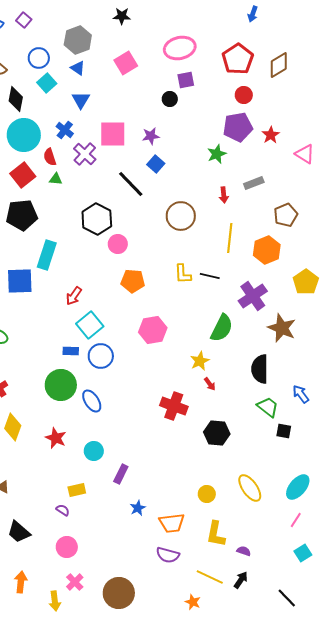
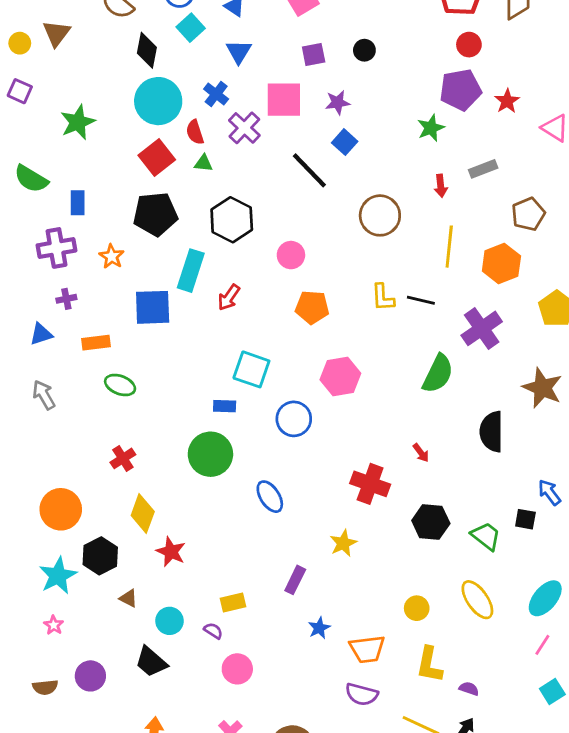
purple square: (186, 80) -> (314, 54), moved
black hexagon: (97, 219) -> (232, 220), moved
red arrow: (74, 296) -> (229, 297), moved
cyan square: (90, 325) -> (251, 369), turned -32
brown star: (282, 328) -> (542, 388), moved
blue circle: (101, 356) -> (294, 419), moved
yellow star: (200, 361) -> (343, 543), moved
blue arrow: (301, 394) -> (549, 492), moved
blue ellipse: (92, 401) -> (270, 497), moved
green trapezoid: (268, 407) -> (486, 536), moved
red star: (56, 438) -> (171, 552), moved
cyan circle: (94, 451) -> (169, 621), moved
pink circle: (67, 547) -> (237, 669), moved

